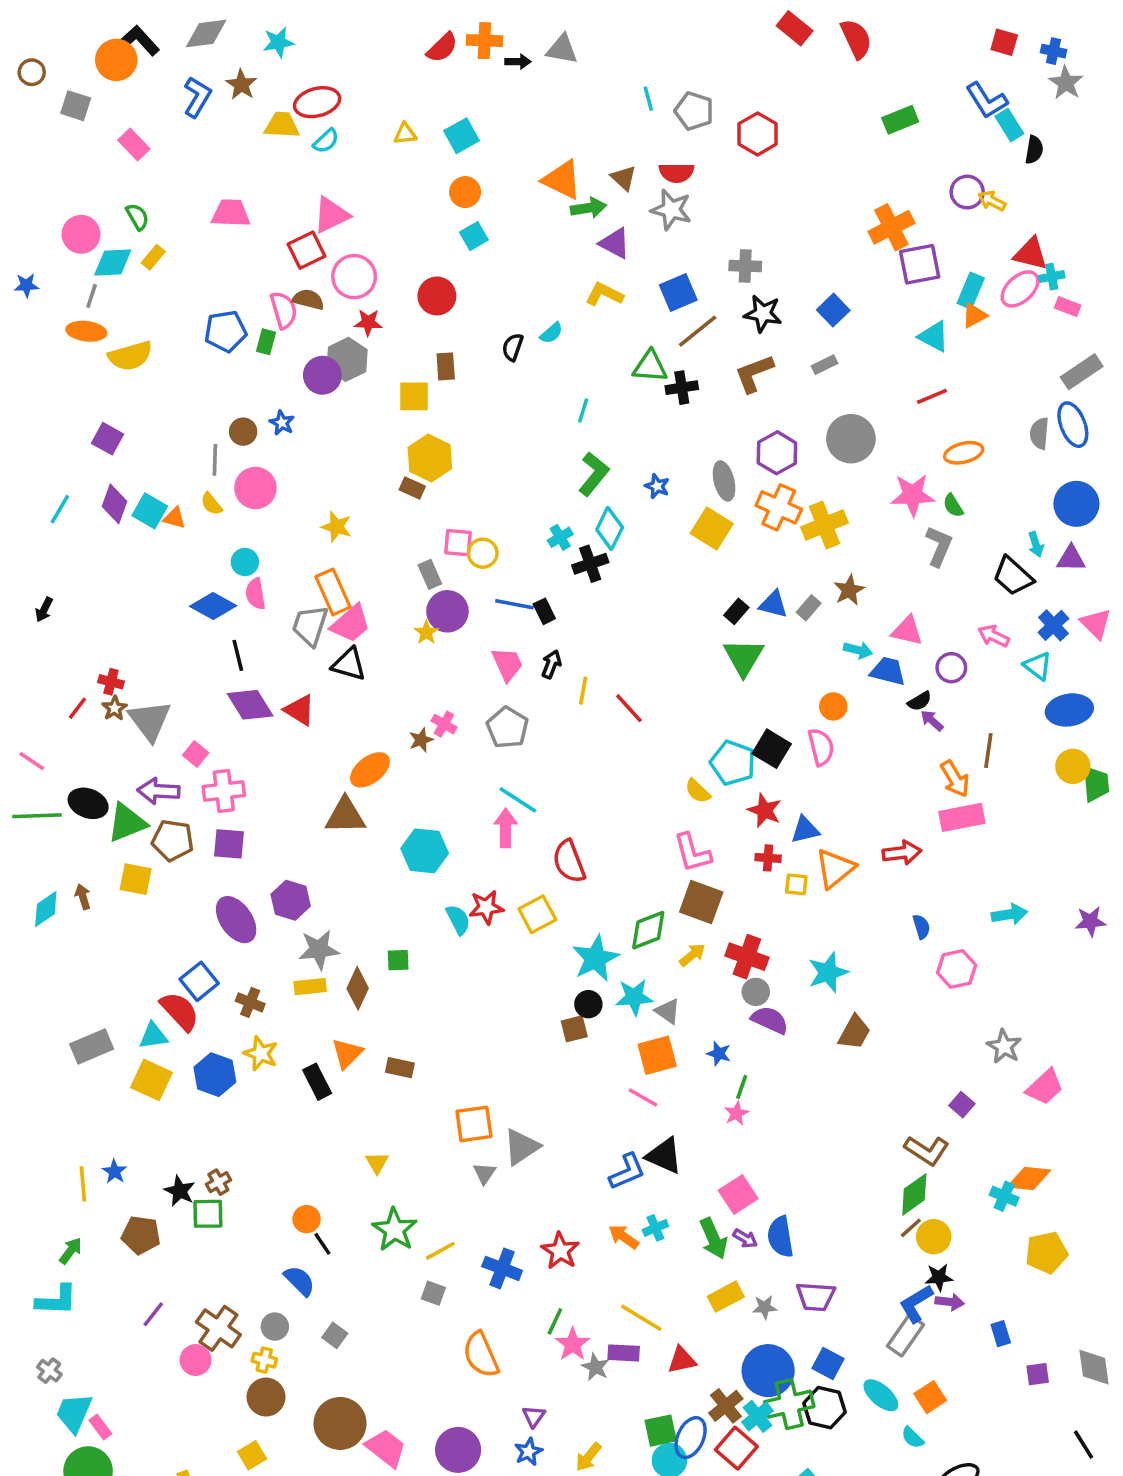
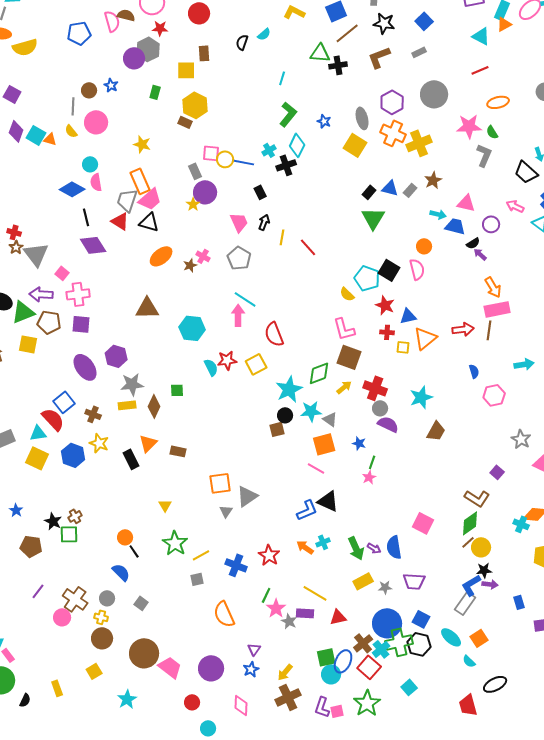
green rectangle: (266, 342) -> (155, 92), moved
blue line: (514, 604) -> (243, 162), moved
red triangle: (299, 710) -> (120, 221), moved
brown line: (988, 750) -> (489, 330), moved
orange ellipse: (370, 770) -> (161, 256), moved
pink square: (738, 1194) -> (423, 523), moved, turned -30
gray square: (433, 1293) -> (197, 579), turned -32

